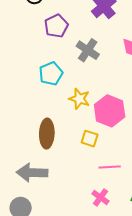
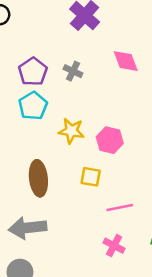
purple pentagon: (56, 26) -> (33, 72), moved
gray cross: (88, 50) -> (73, 71), size x0.7
pink hexagon: (110, 111) -> (110, 140), size x0.7

